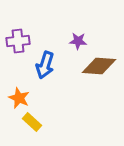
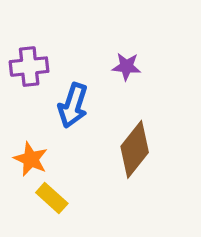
brown diamond: (99, 66) -> (135, 149), moved, turned -56

